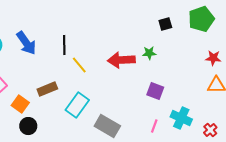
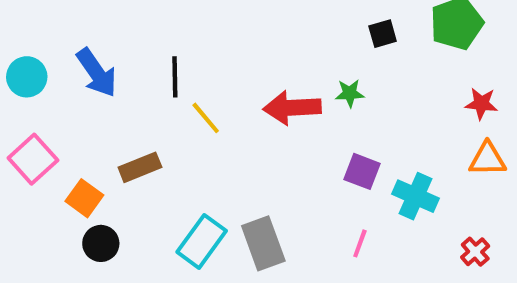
cyan rectangle: (77, 105) -> (202, 241), moved
cyan cross: (181, 118) -> (416, 196), moved
gray rectangle: (107, 126) -> (263, 243), turned 40

